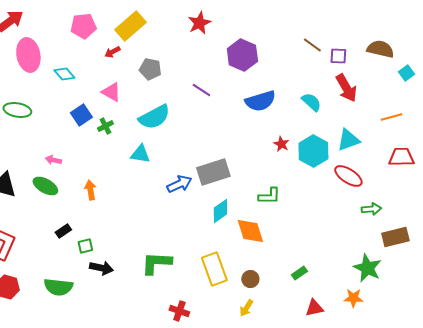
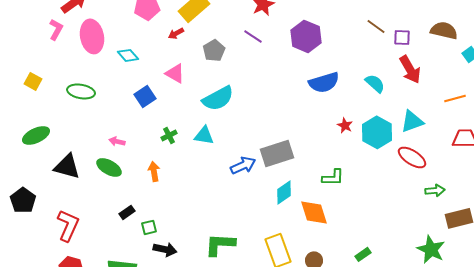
gray pentagon: (150, 69) -> (214, 50), turned 30
purple line: (201, 90) -> (253, 36), moved
green cross: (105, 126) -> (169, 135), moved

